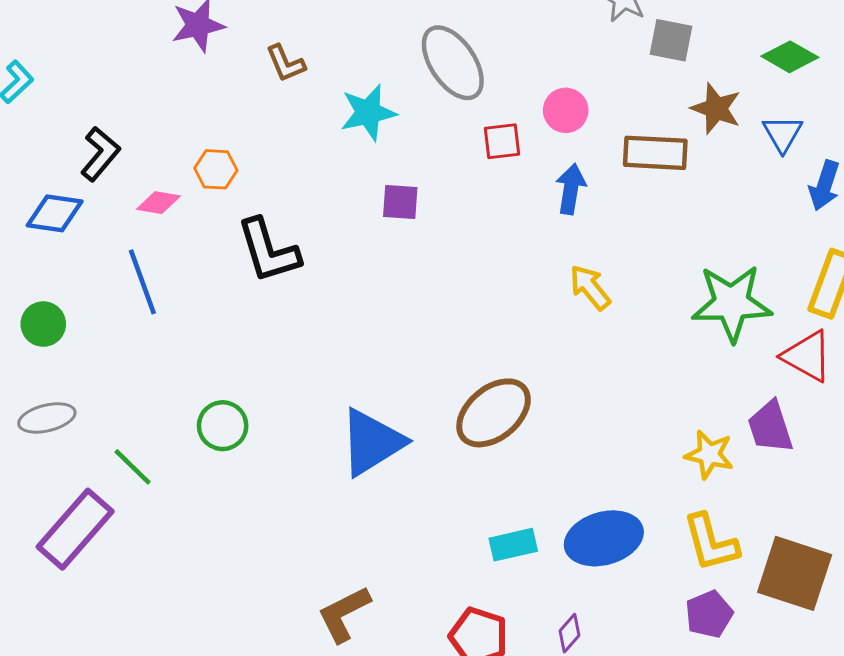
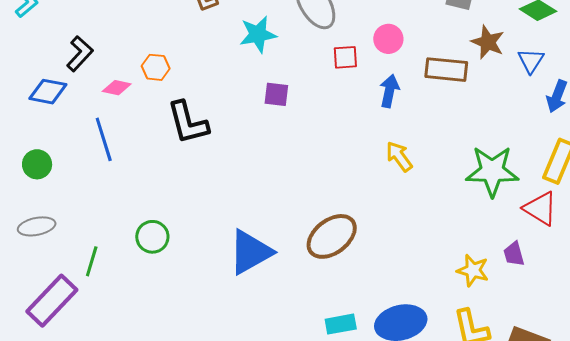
purple trapezoid: (770, 427) -> (514, 254), size x0.7
green line: (133, 467) -> (92, 261), turned 60

